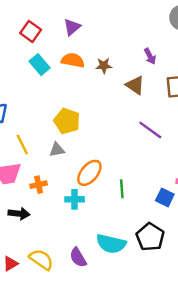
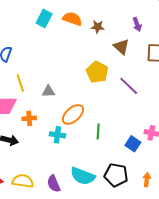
cyan rectangle: (40, 65) -> (44, 18), turned 60
yellow pentagon: (67, 121) -> (97, 72), moved
black pentagon: (150, 237) -> (116, 175), turned -30
yellow semicircle: (41, 259) -> (23, 181), turned -35

